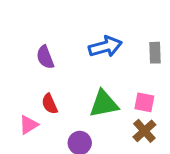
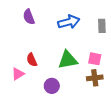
purple semicircle: (45, 57) -> (29, 17), moved
brown cross: (144, 131) -> (95, 78), turned 35

